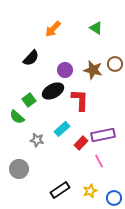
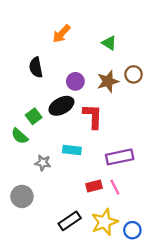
green triangle: (96, 28) -> (109, 43), moved
black semicircle: (31, 58) -> (36, 67), turned 126
brown star: (93, 70) -> (108, 81), turned -30
cyan rectangle: (62, 129) -> (72, 150), turned 49
red rectangle: (81, 143) -> (94, 186), moved, turned 32
yellow star: (90, 191) -> (104, 222), size x1.6

